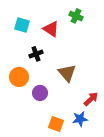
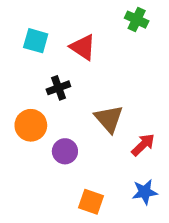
green cross: (76, 16) -> (137, 20), moved
red arrow: (91, 99) -> (143, 145), moved
blue star: (80, 119) -> (145, 192), moved

